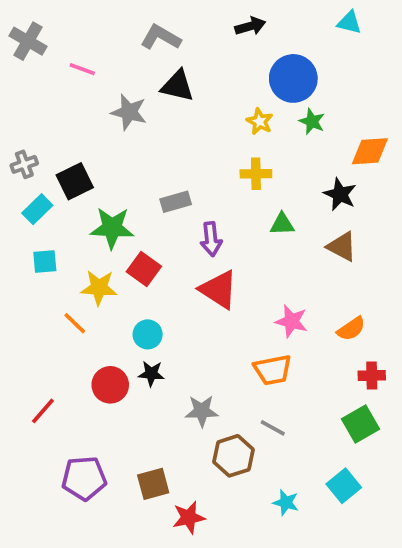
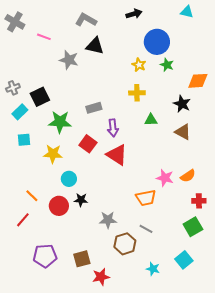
red square: (144, 269) -> (88, 144), moved
pink star: (291, 321) -> (165, 178), moved
orange line: (75, 323) -> (32, 196), moved
cyan circle: (148, 334) -> (69, 179), moved

